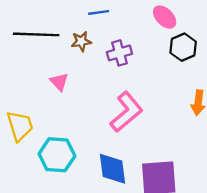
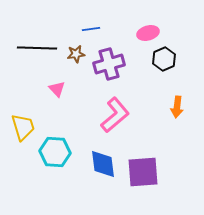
pink ellipse: (165, 17) -> (148, 33), turned -60
purple cross: (119, 53) -> (109, 64), size x1.4

